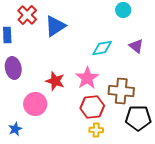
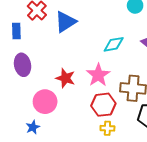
blue star: (15, 129) -> (33, 127), moved

